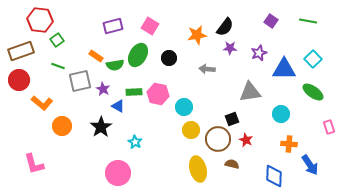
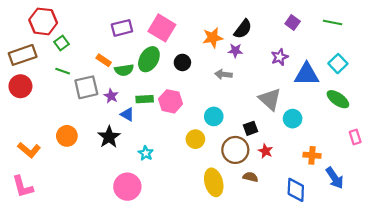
pink square: (150, 26) -> (162, 28), size x1.4
purple star: (230, 48) -> (235, 51), moved
gray triangle: (250, 92) -> (270, 99), turned 50
orange L-shape: (42, 103) -> (29, 150), moved
cyan circle: (184, 107) -> (214, 116), moved
cyan circle: (281, 114) -> (293, 119), moved
yellow circle: (191, 130) -> (195, 139), moved
pink L-shape: (34, 164) -> (23, 187), moved

